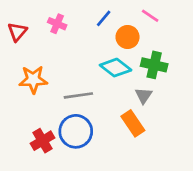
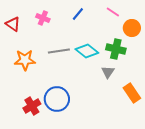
red triangle: (17, 32) -> (13, 24), turned -35
orange circle: (128, 37) -> (132, 28), moved
gray line: (78, 95) -> (59, 51), moved
orange rectangle: (133, 123) -> (132, 93), moved

